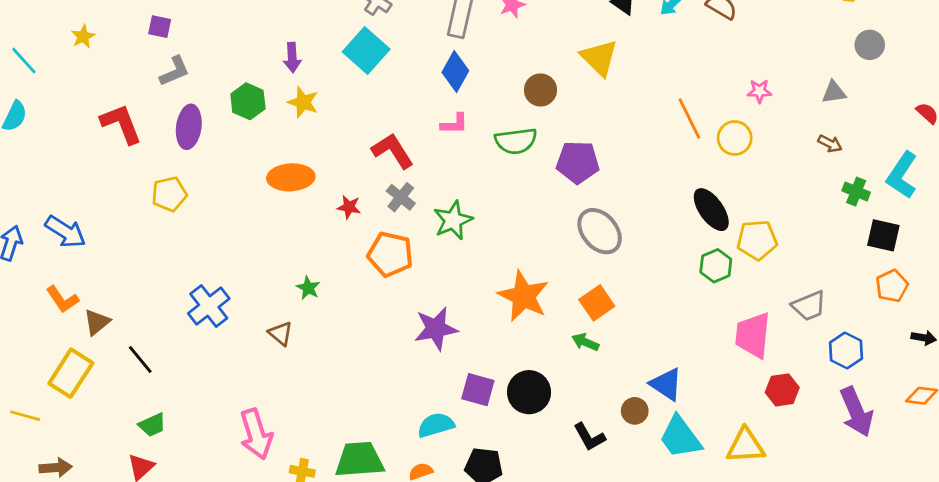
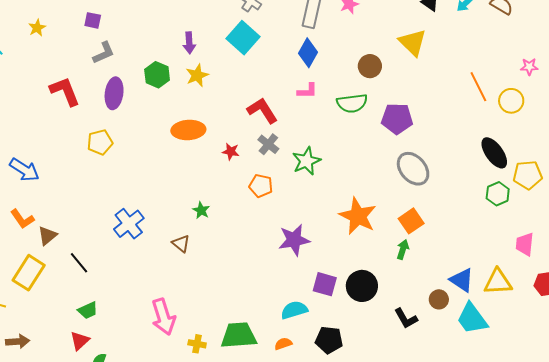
yellow star: (303, 102) -> (197, 75), turned 30
orange pentagon: (390, 254) -> (261, 186), size x0.7
pink trapezoid: (753, 335) -> (525, 244), size x0.7
green arrow: (585, 342) -> (403, 249), turned 84
yellow triangle: (745, 446) -> (498, 282), moved

